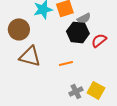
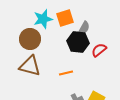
gray semicircle: (84, 18) -> (84, 28), turned -32
brown circle: (19, 29) -> (30, 39), moved

